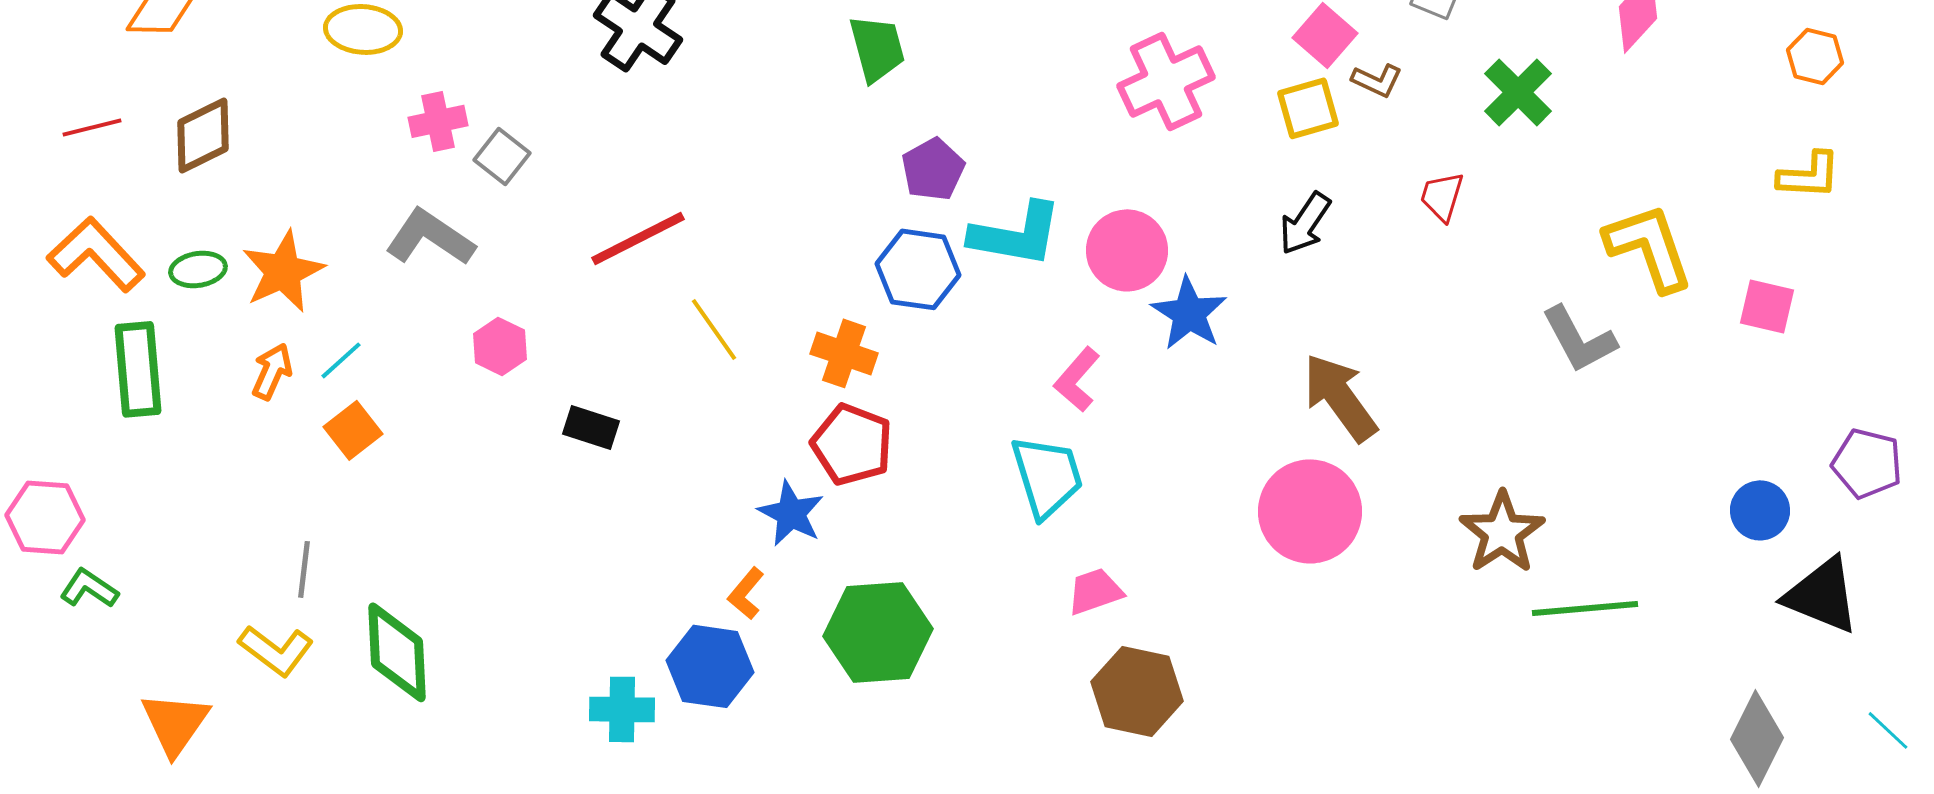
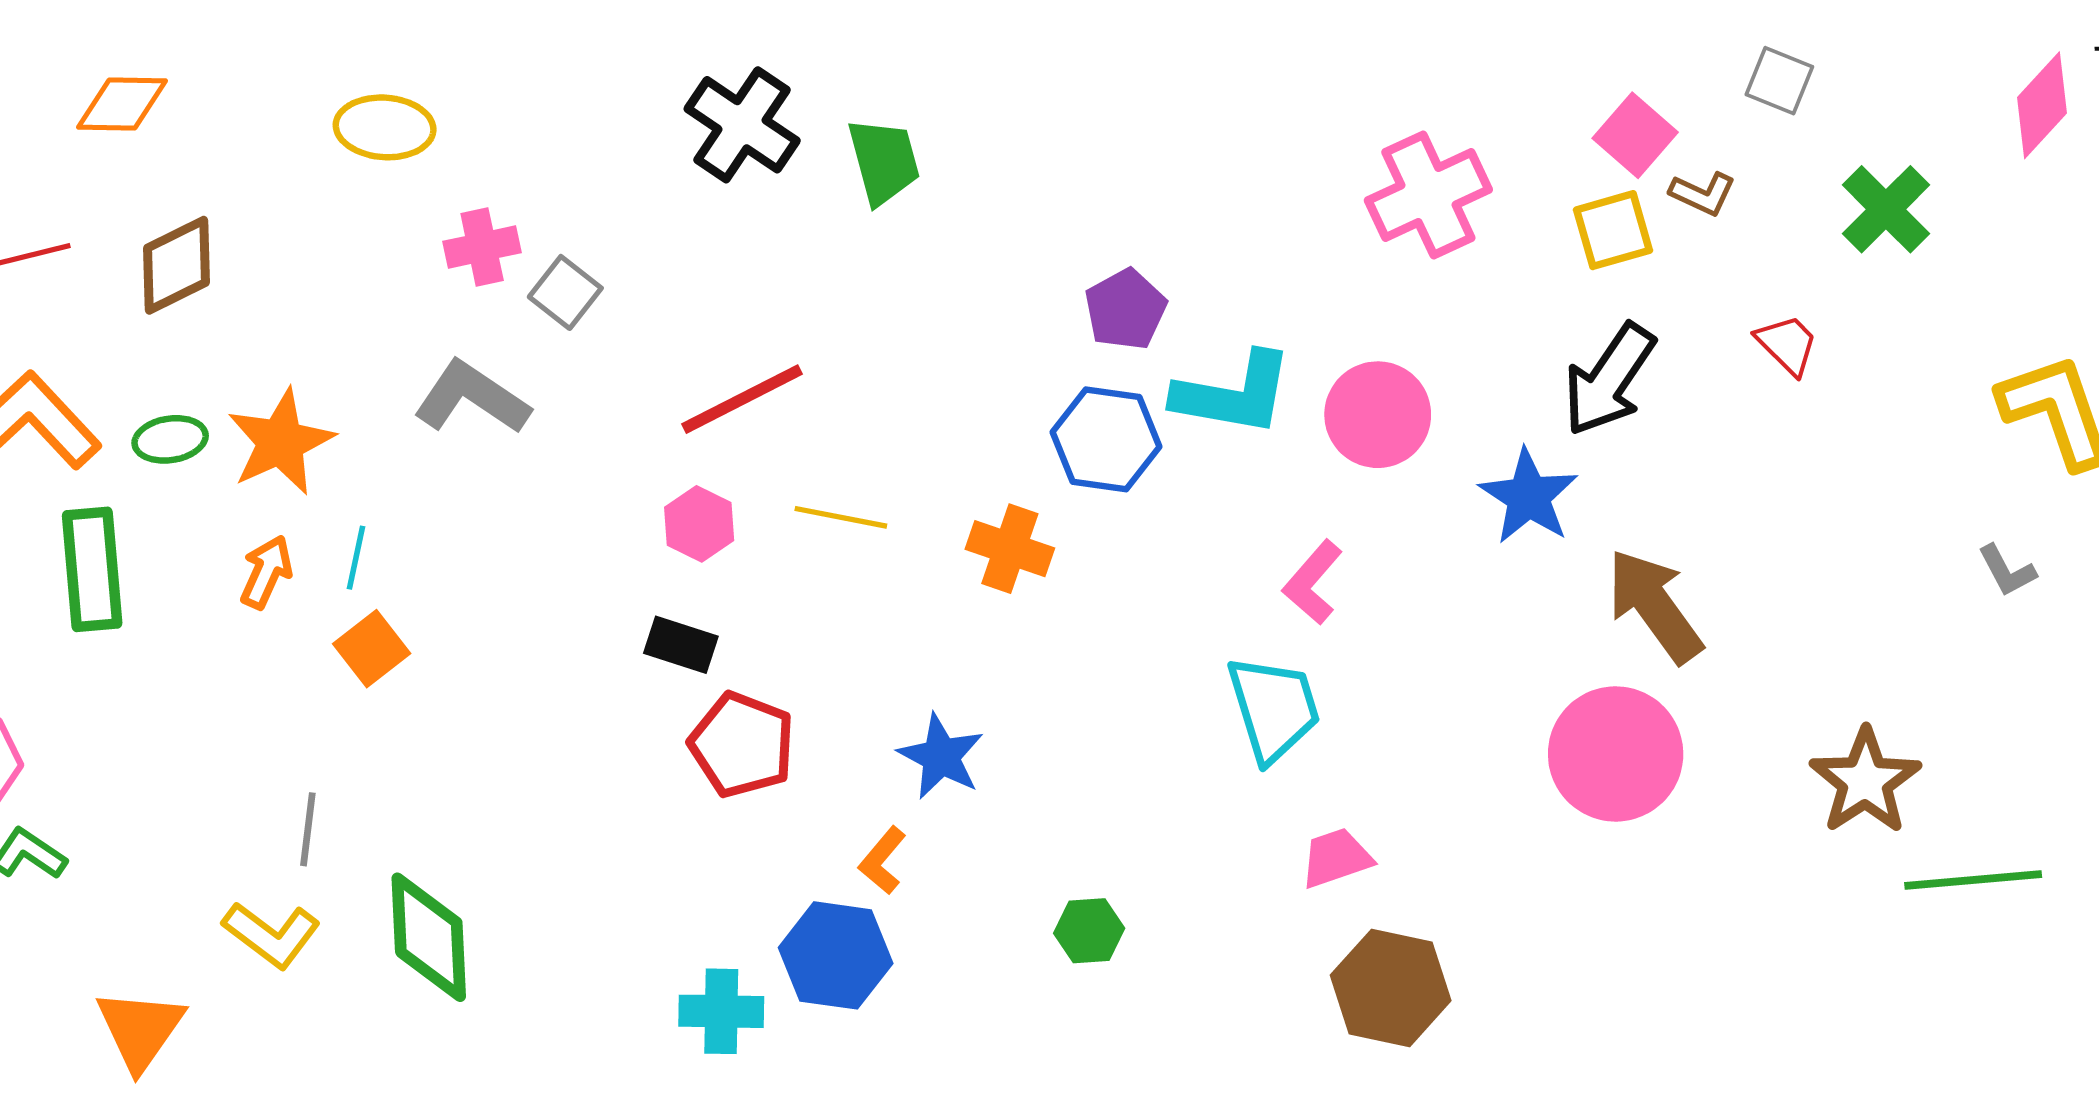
green trapezoid: (877, 48) -> (884, 161), moved
red trapezoid: (1442, 196) -> (1787, 344), turned 118
black arrow: (1305, 223) -> (1609, 380), size x1.4
blue star: (1189, 313) -> (1529, 497), moved
yellow line: (714, 329) -> (841, 517), turned -44
gray L-shape: (1579, 339) -> (2007, 571), moved, size x0.6
pink hexagon: (500, 346) -> (699, 524), moved
cyan line: (341, 360) -> (356, 558), turned -36
red pentagon: (852, 444) -> (742, 745), moved
green hexagon: (878, 632) -> (1089, 931), moved, size x0.5

